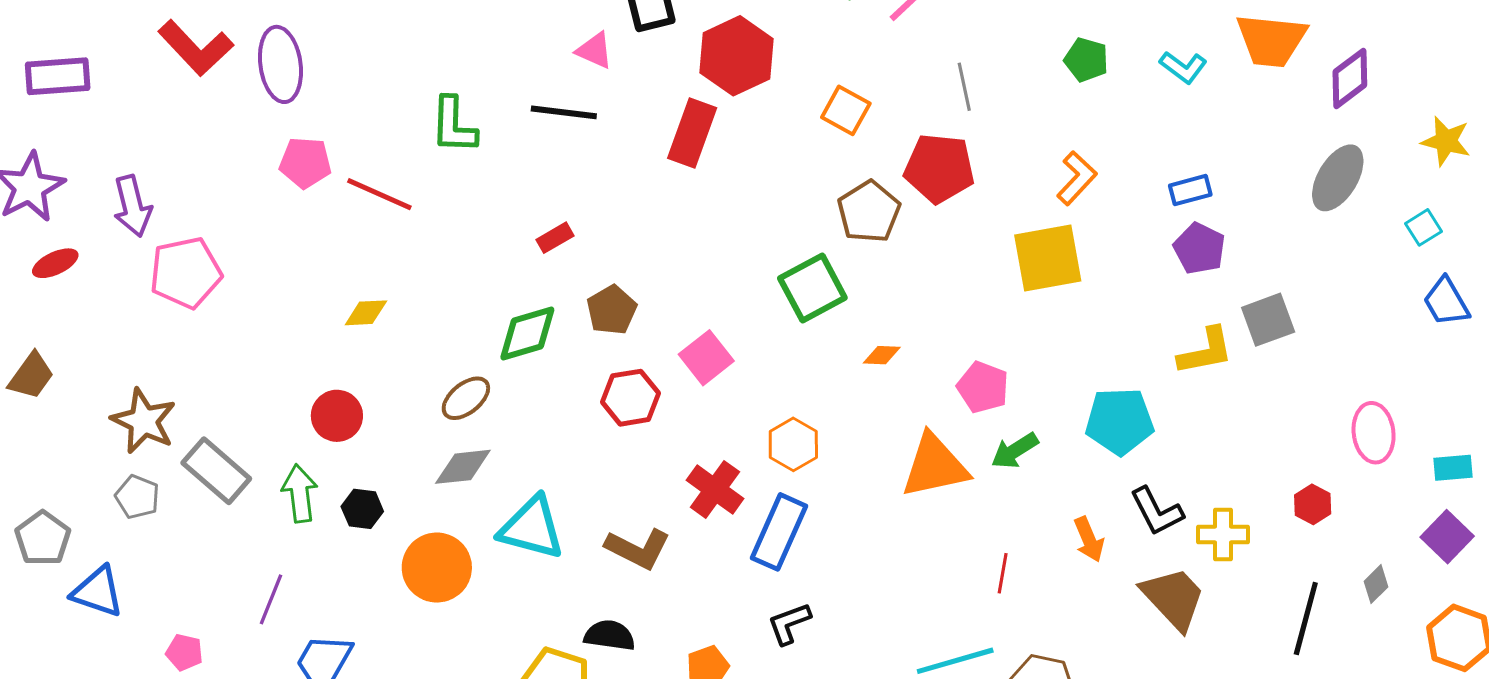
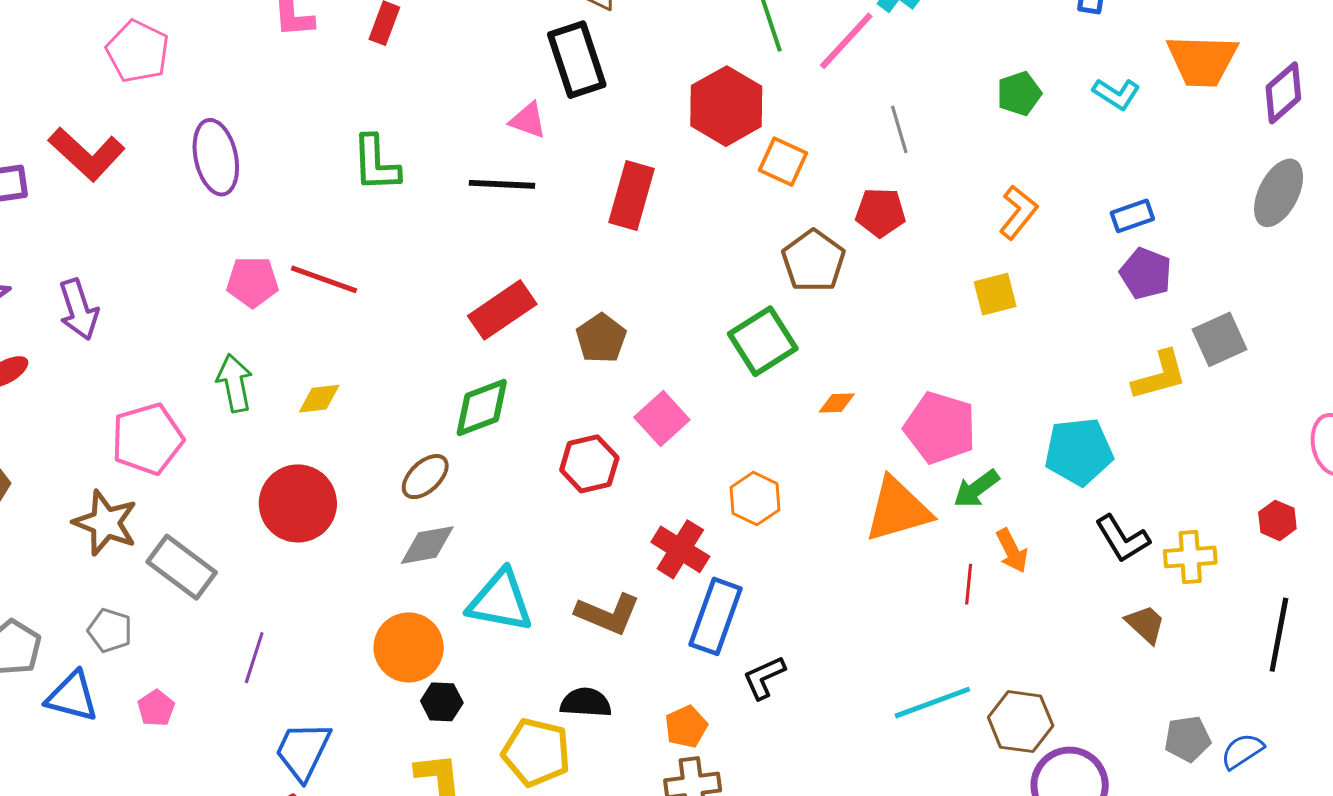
red L-shape: (196, 48) -> (87, 154), moved
red hexagon: (737, 56) -> (726, 106), moved
green pentagon: (1086, 60) -> (1019, 94), turned -30
green L-shape: (454, 125) -> (376, 163), moved
pink pentagon: (305, 163) -> (252, 282), moved
red pentagon: (939, 168) -> (880, 213), size x0.7
red rectangle: (555, 238) -> (502, 310), size x1.8
yellow square: (1048, 258) -> (995, 294), size x0.6
pink pentagon: (186, 273) -> (147, 439), moved
brown pentagon: (612, 310) -> (601, 338), moved
pink pentagon: (983, 387) -> (940, 428), size x1.4
red circle: (337, 416) -> (298, 503), size x1.5
green arrow: (300, 493) -> (235, 383), moved
gray pentagon: (137, 497) -> (110, 631), moved
black hexagon: (362, 509) -> (442, 702), moved
blue rectangle: (779, 532) -> (716, 616), moved
orange arrow: (1089, 539) -> (1012, 551), moved
red line: (1003, 573) -> (969, 584), moved
brown trapezoid: (1173, 598) -> (1145, 624), size x0.6
purple line: (271, 599) -> (254, 658), moved
pink pentagon: (184, 652) -> (156, 708), moved, turned 30

